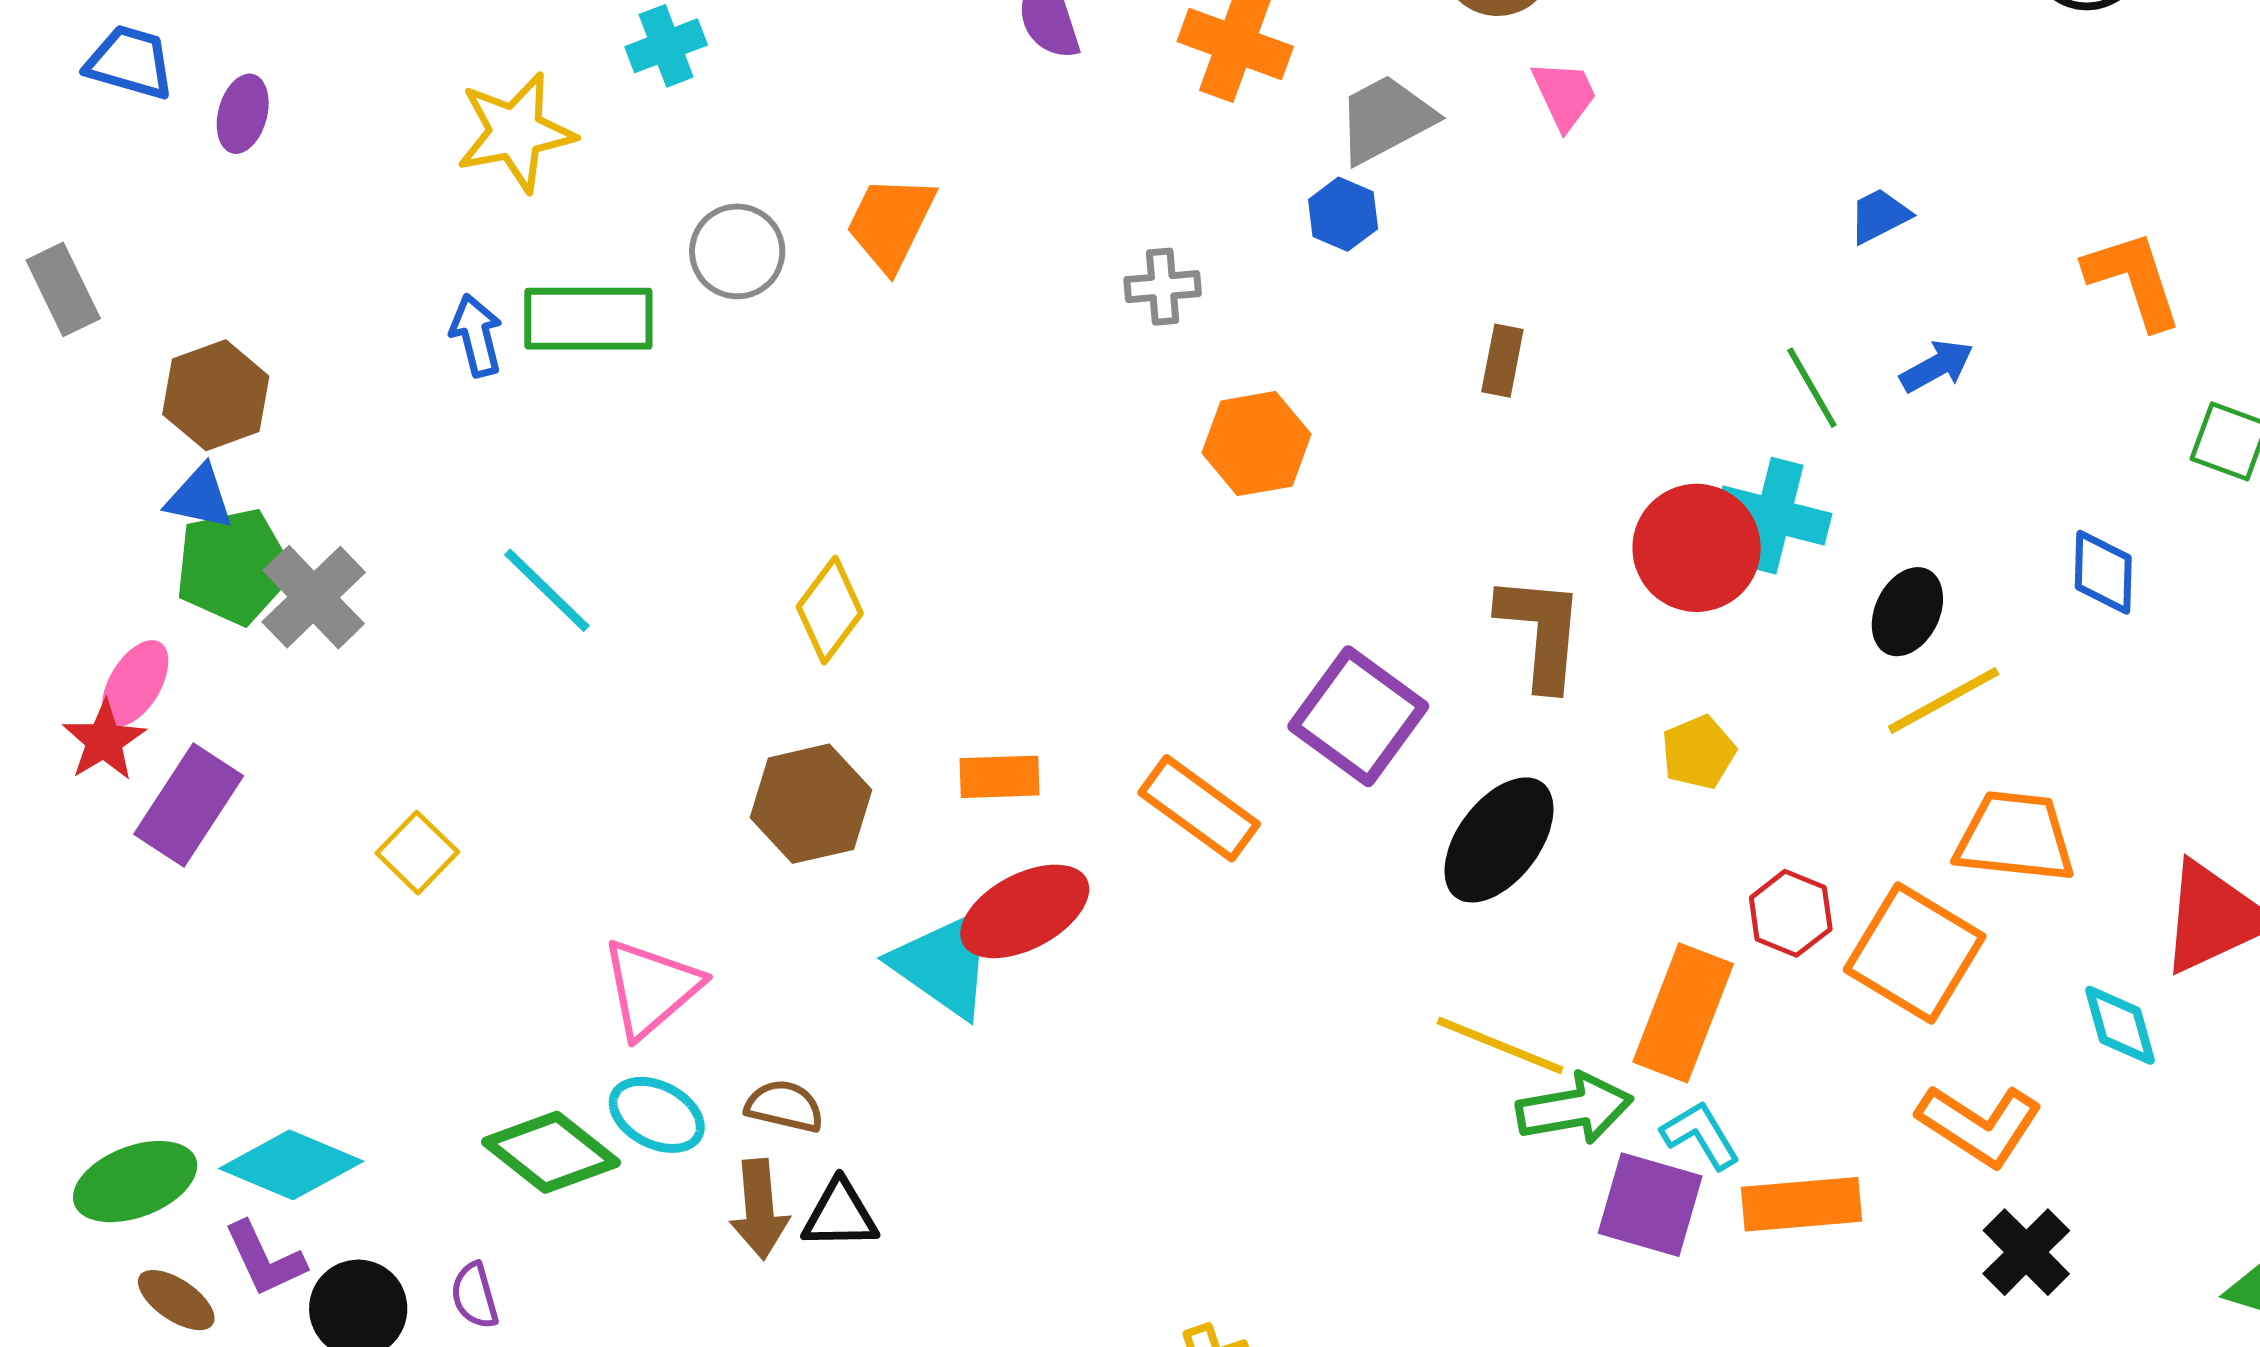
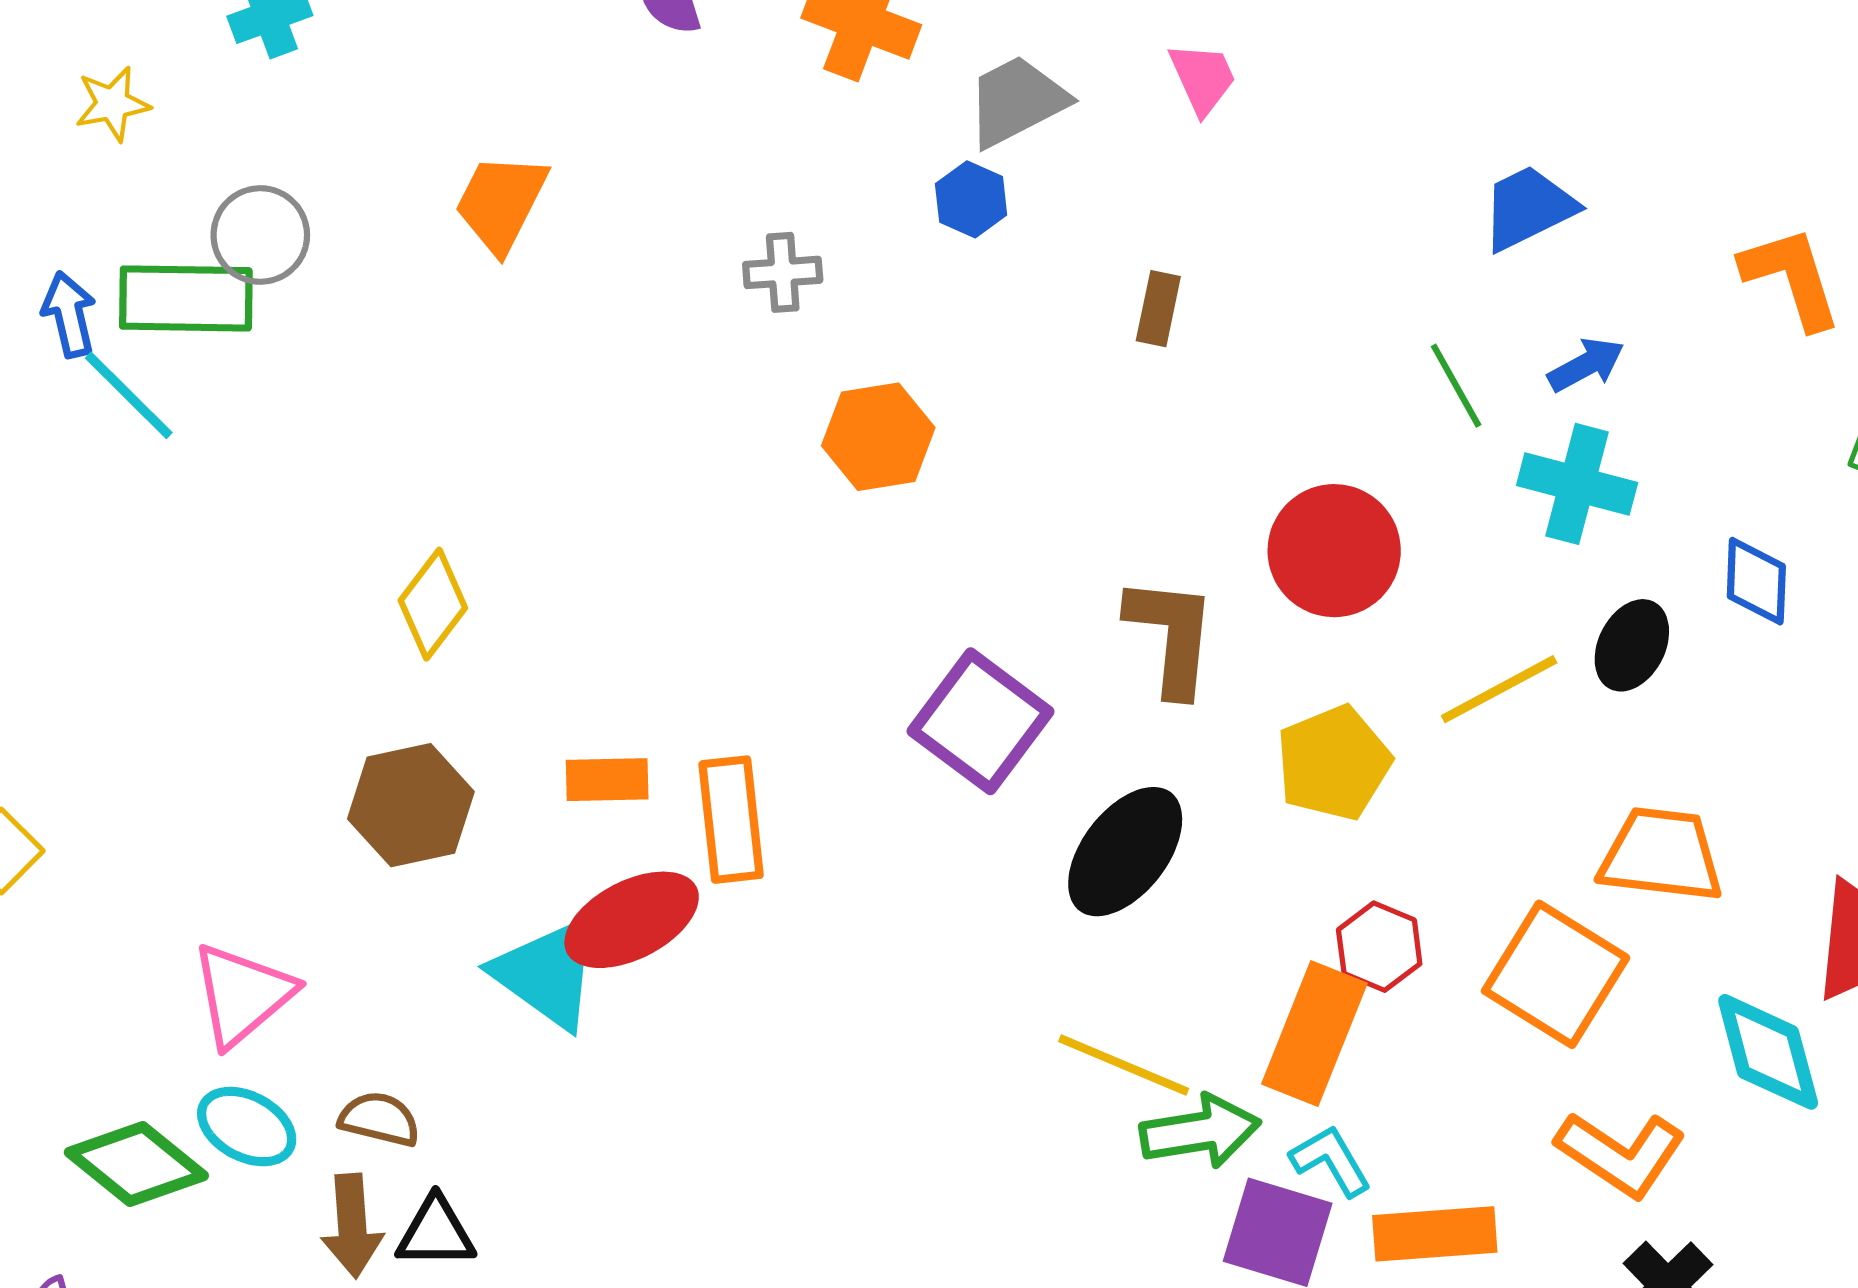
yellow star: (516, 132) -> (112, 104), size x0.6
blue trapezoid: (1879, 216) -> (1528, 208), size x1.5
gray circle: (737, 251) -> (260, 235), moved
brown rectangle: (1502, 361) -> (1158, 309), moved
cyan cross: (1774, 516) -> (1577, 484), moved
cyan line: (547, 590) -> (129, 395), moved
black ellipse: (1907, 612) -> (1632, 645), moved
yellow line: (1944, 700) -> (1499, 689), moved
yellow pentagon: (1698, 752) -> (1334, 763), size x1.5
orange rectangle: (1199, 808) -> (731, 820), moved, turned 47
red hexagon: (1791, 913) -> (1379, 947), moved
cyan diamond: (2120, 1025) -> (1768, 1052), size x1.4

